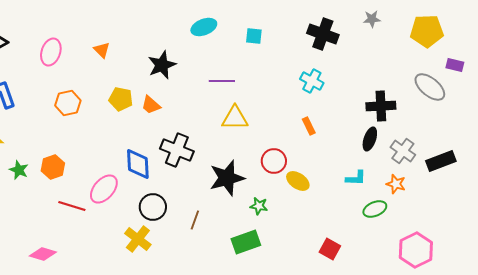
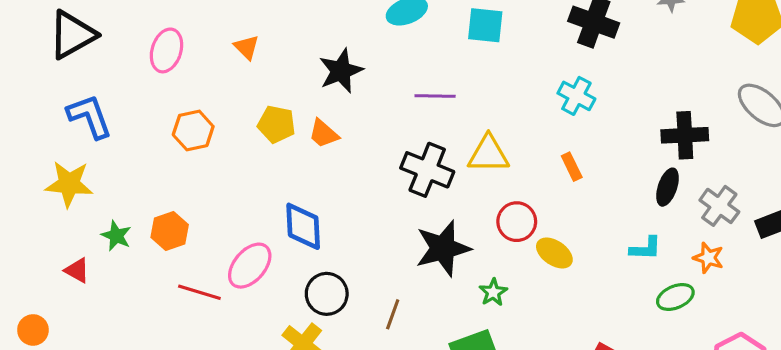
cyan square: (254, 36) -> (485, 25), size x1.4
yellow triangle: (235, 118) -> (488, 154), moved
black cross: (177, 150) -> (427, 170), moved
green star: (259, 206) -> (493, 292), turned 30

